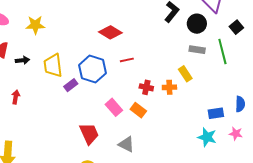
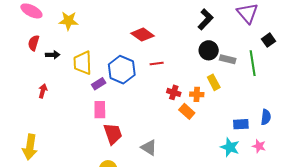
black circle: (197, 24) -> (209, 50), moved
pink rectangle: (114, 107) -> (100, 110), moved, turned 36
orange rectangle: (138, 110) -> (187, 111), moved

